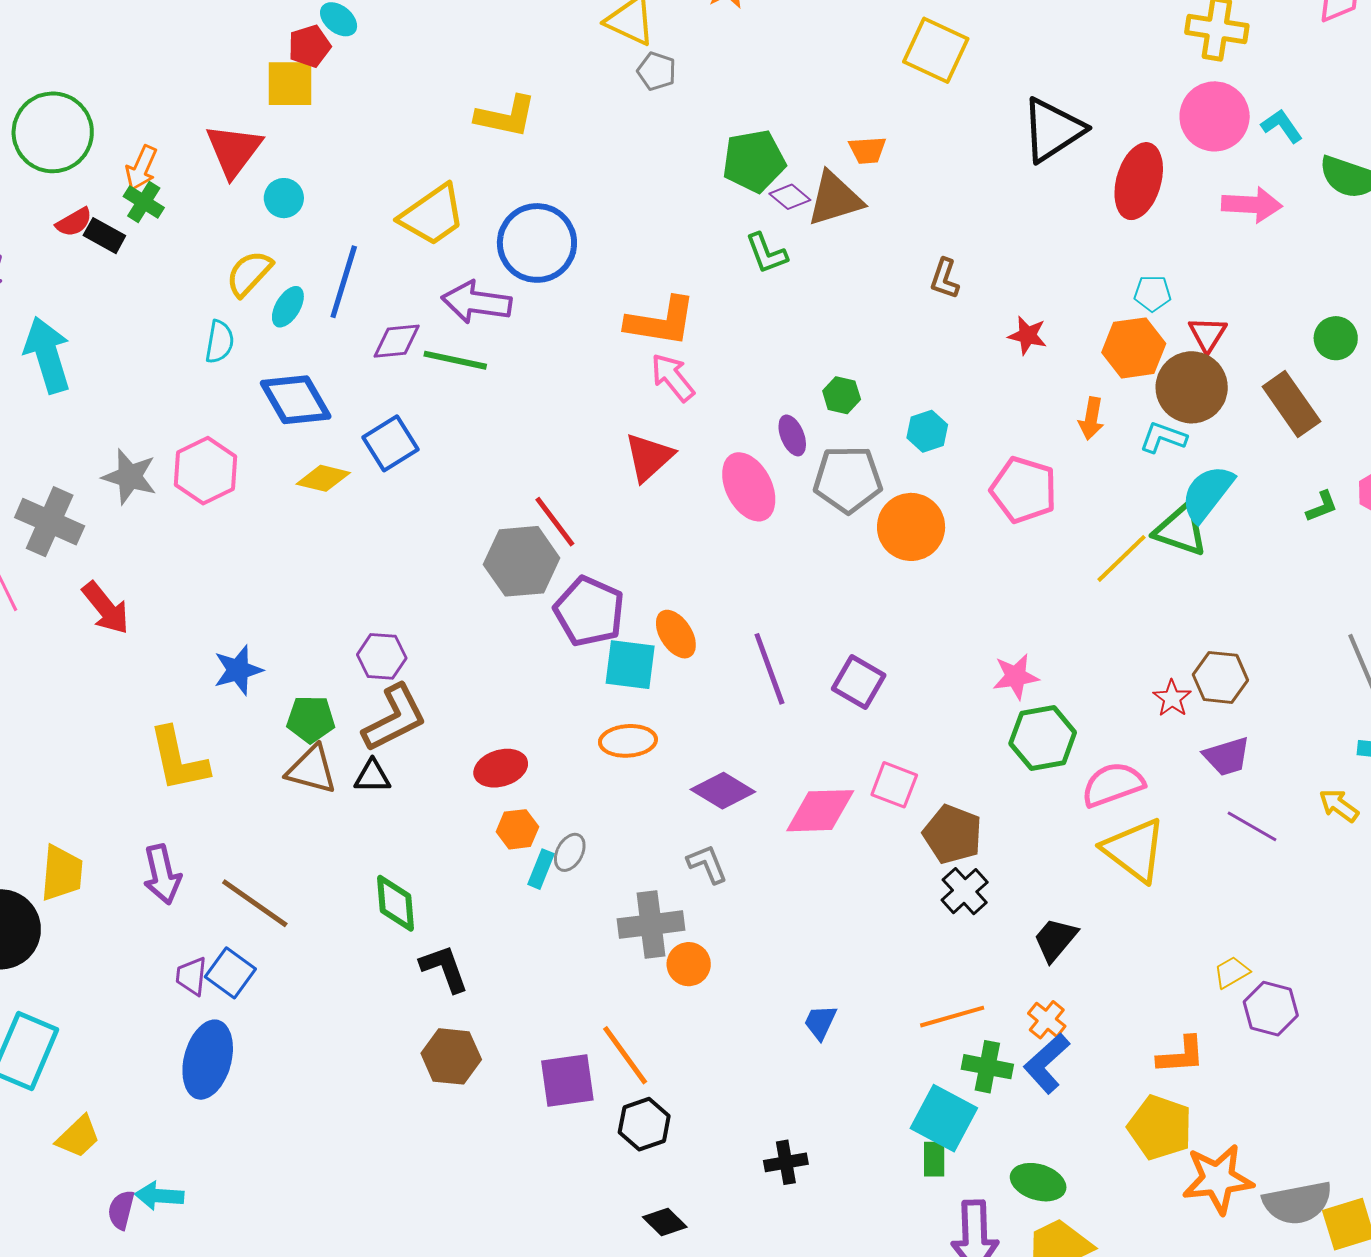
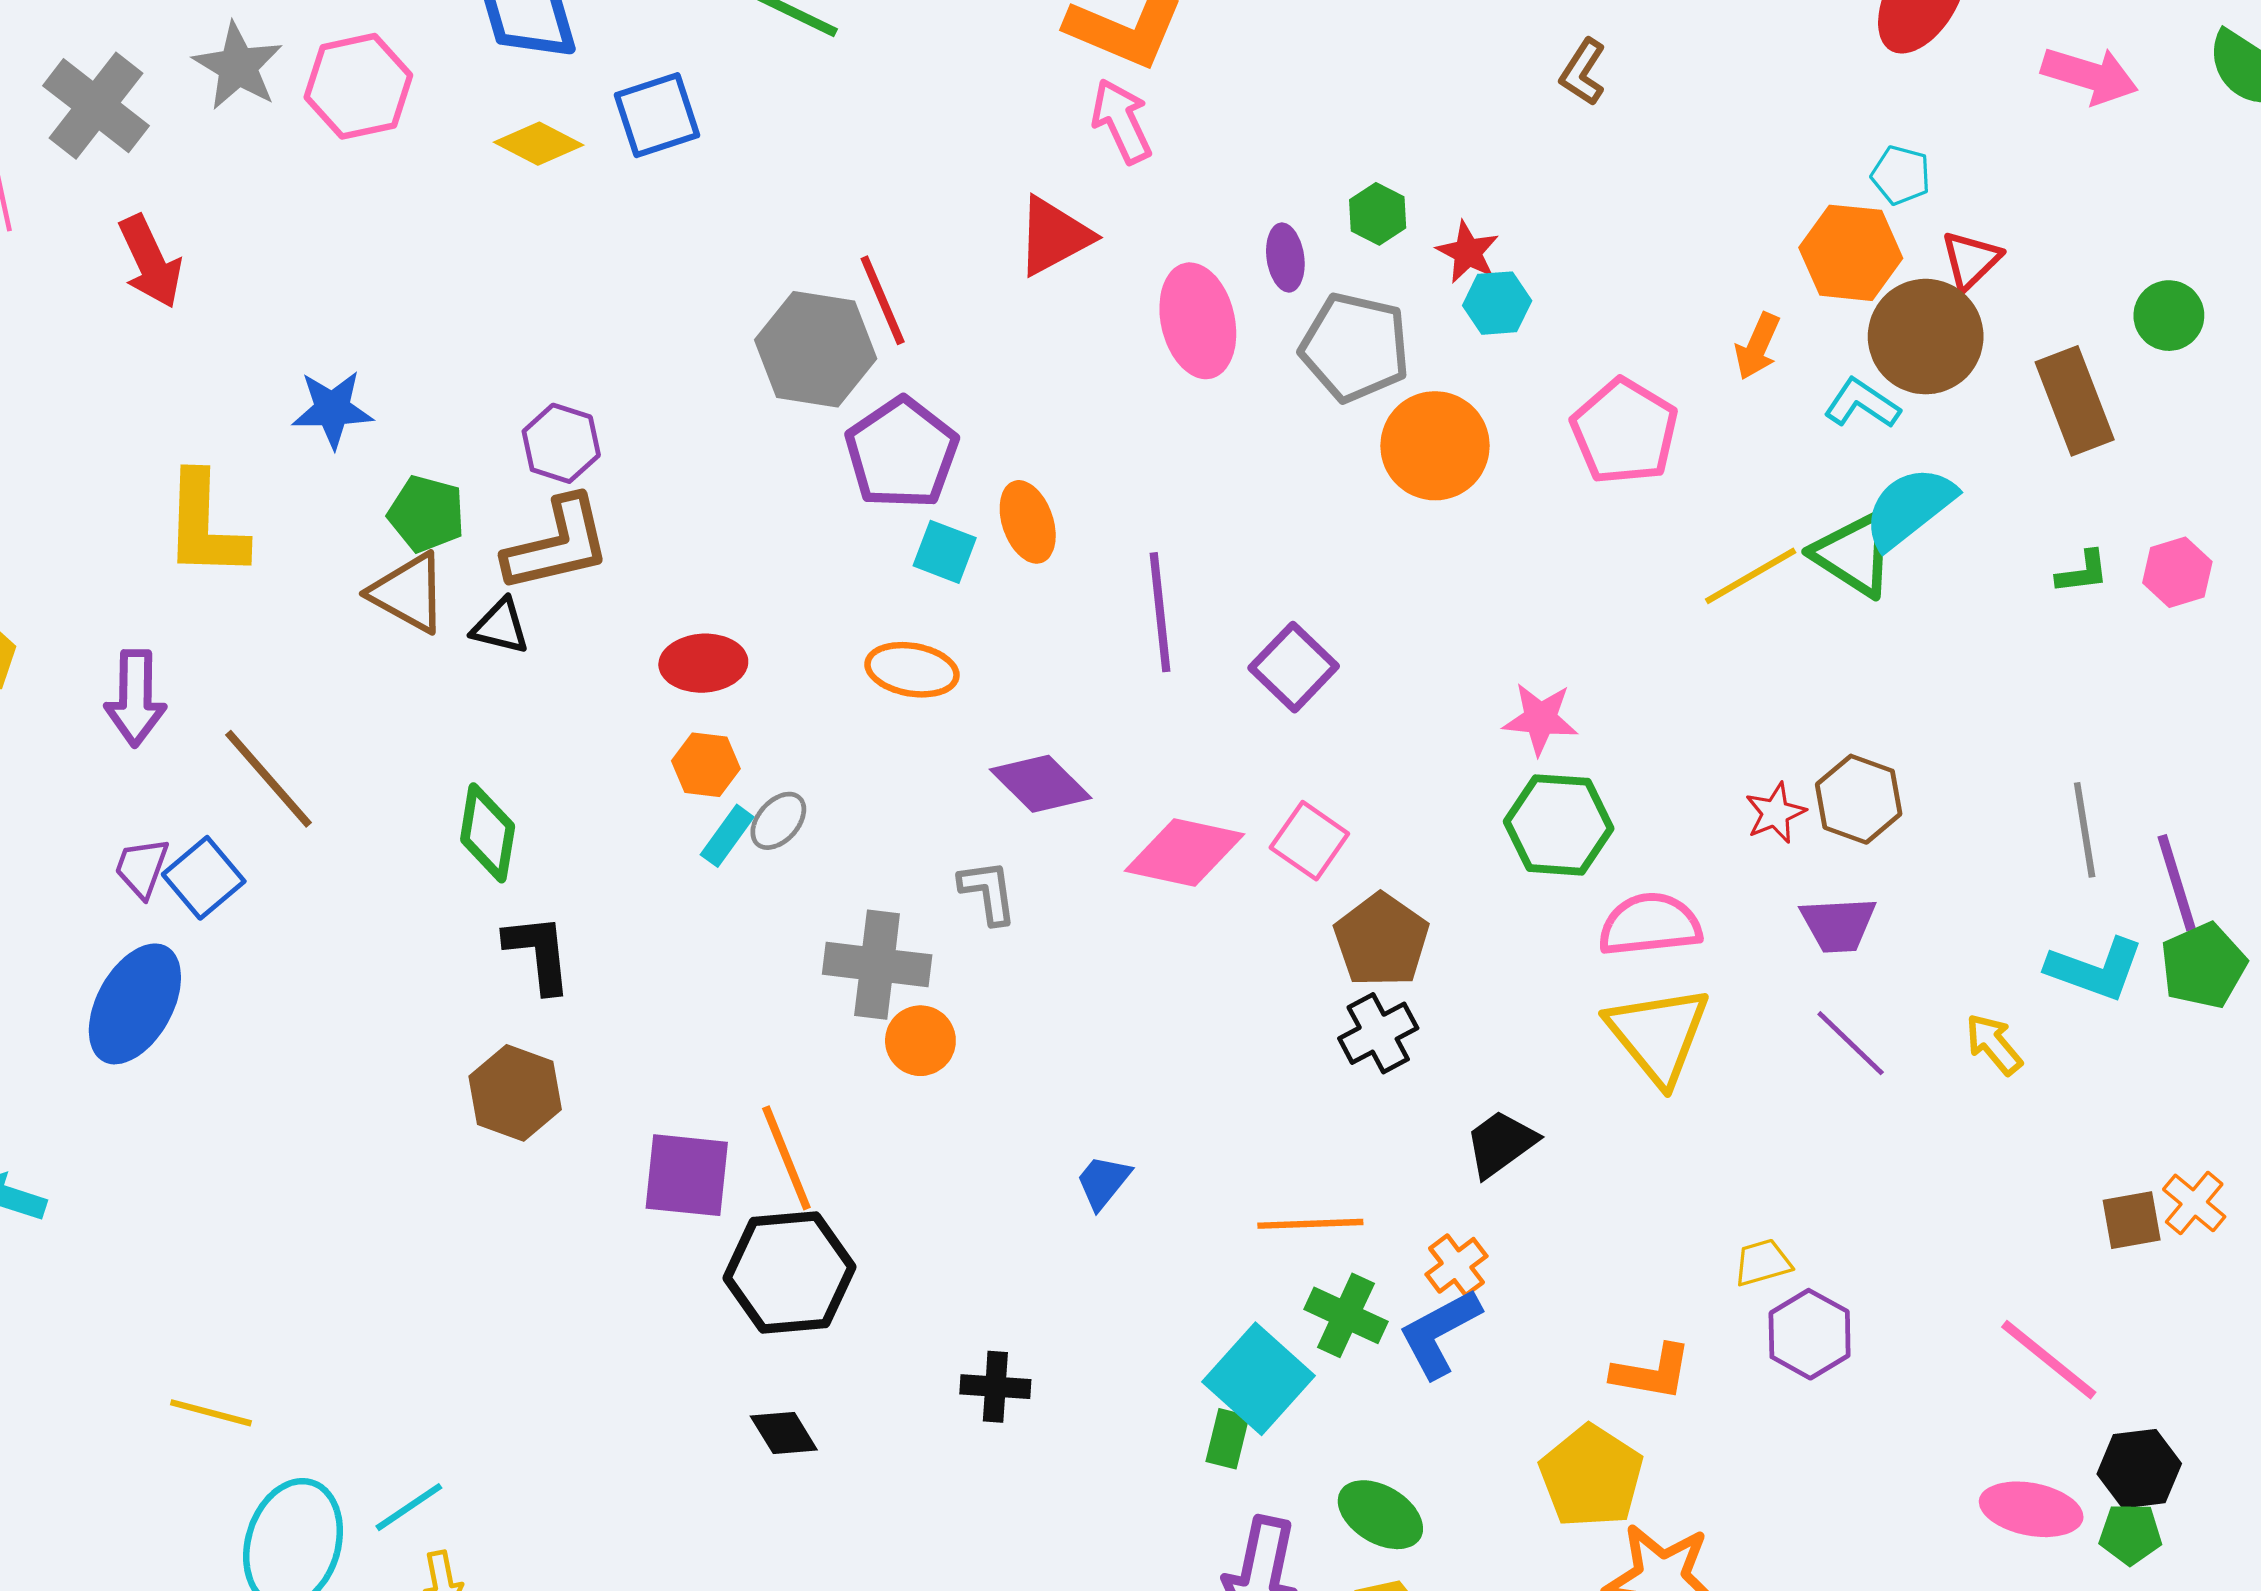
red star: (1027, 335) -> (1468, 252), moved
cyan square: (630, 665) -> (945, 552), size x0.7
black hexagon: (644, 1124) -> (790, 1272), size x1.5

